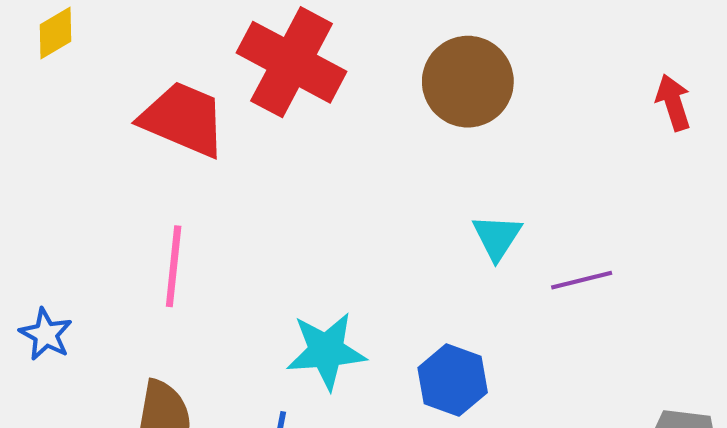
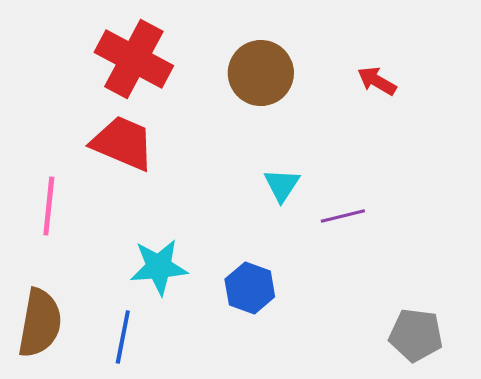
red arrow: (673, 102) -> (377, 81), moved, turned -42
red trapezoid: (183, 119) -> (123, 143), moved

